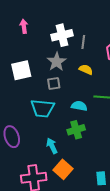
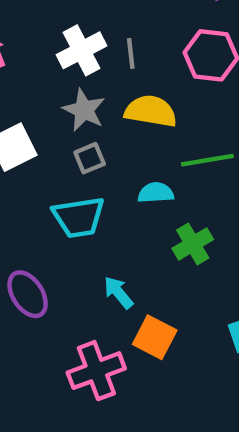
yellow semicircle: (86, 70) -> (151, 111), size x1.6
green cross: (76, 130) -> (193, 244), moved

